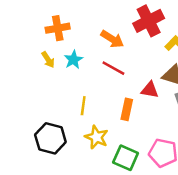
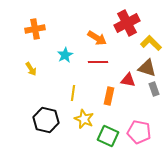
orange cross: (58, 28) -> (35, 29), moved
yellow arrow: (48, 60) -> (31, 69), moved
red line: (113, 68) -> (98, 62), turned -30

